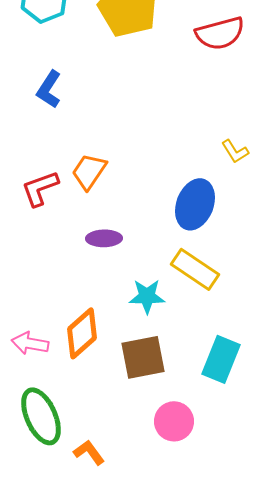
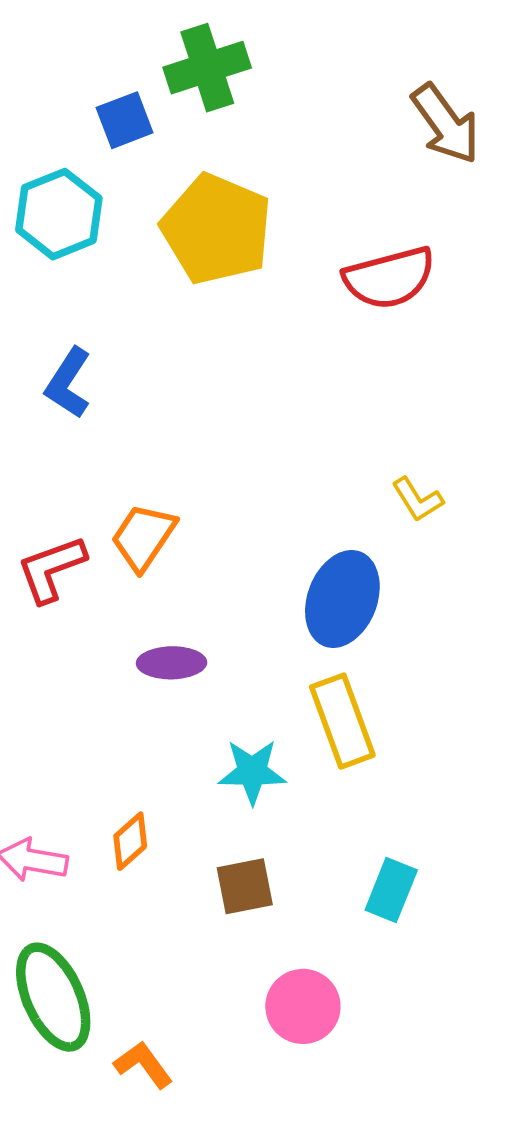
yellow rectangle: (195, 269) -> (342, 721), turned 36
orange diamond: (82, 333) -> (130, 841), size x0.6
brown square: (143, 357) -> (245, 886), size x0.7
cyan rectangle: (221, 359) -> (391, 890), size x0.7

